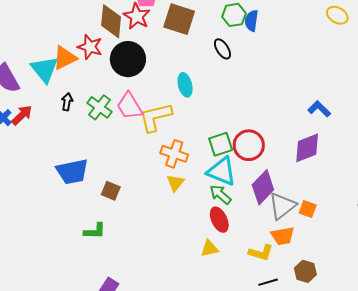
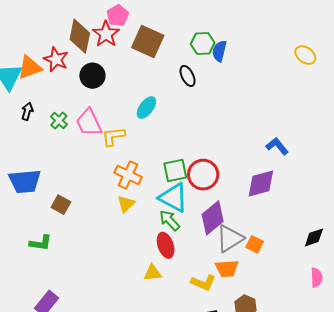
black circle: (128, 59) -> (92, 76), size x0.7
cyan ellipse: (185, 85) -> (146, 108), turned 45
green cross: (100, 107) -> (59, 120), size x0.7
yellow L-shape: (155, 117) -> (113, 136), size x0.7

